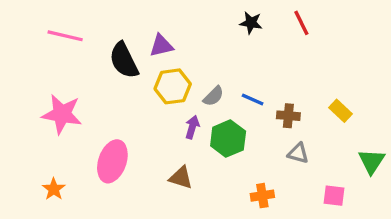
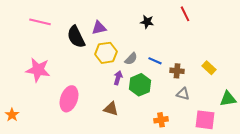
black star: (251, 23) -> (147, 22), moved
green triangle: (371, 161) -> (228, 99), turned 48
orange star: (54, 189) -> (12, 115), moved
pink square: (334, 196) -> (205, 120), size x1.5

